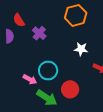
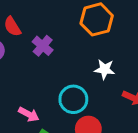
cyan circle: (48, 71) -> (73, 99), moved

